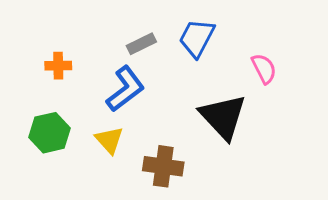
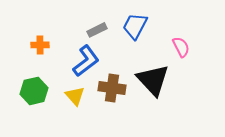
brown cross: (163, 166) -> (112, 88), moved

